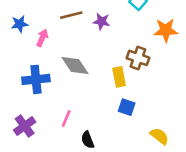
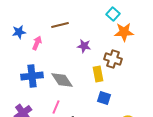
purple star: (101, 21) -> (84, 46), moved
orange star: (166, 30) -> (124, 32), moved
gray diamond: (75, 66) -> (62, 80), moved

